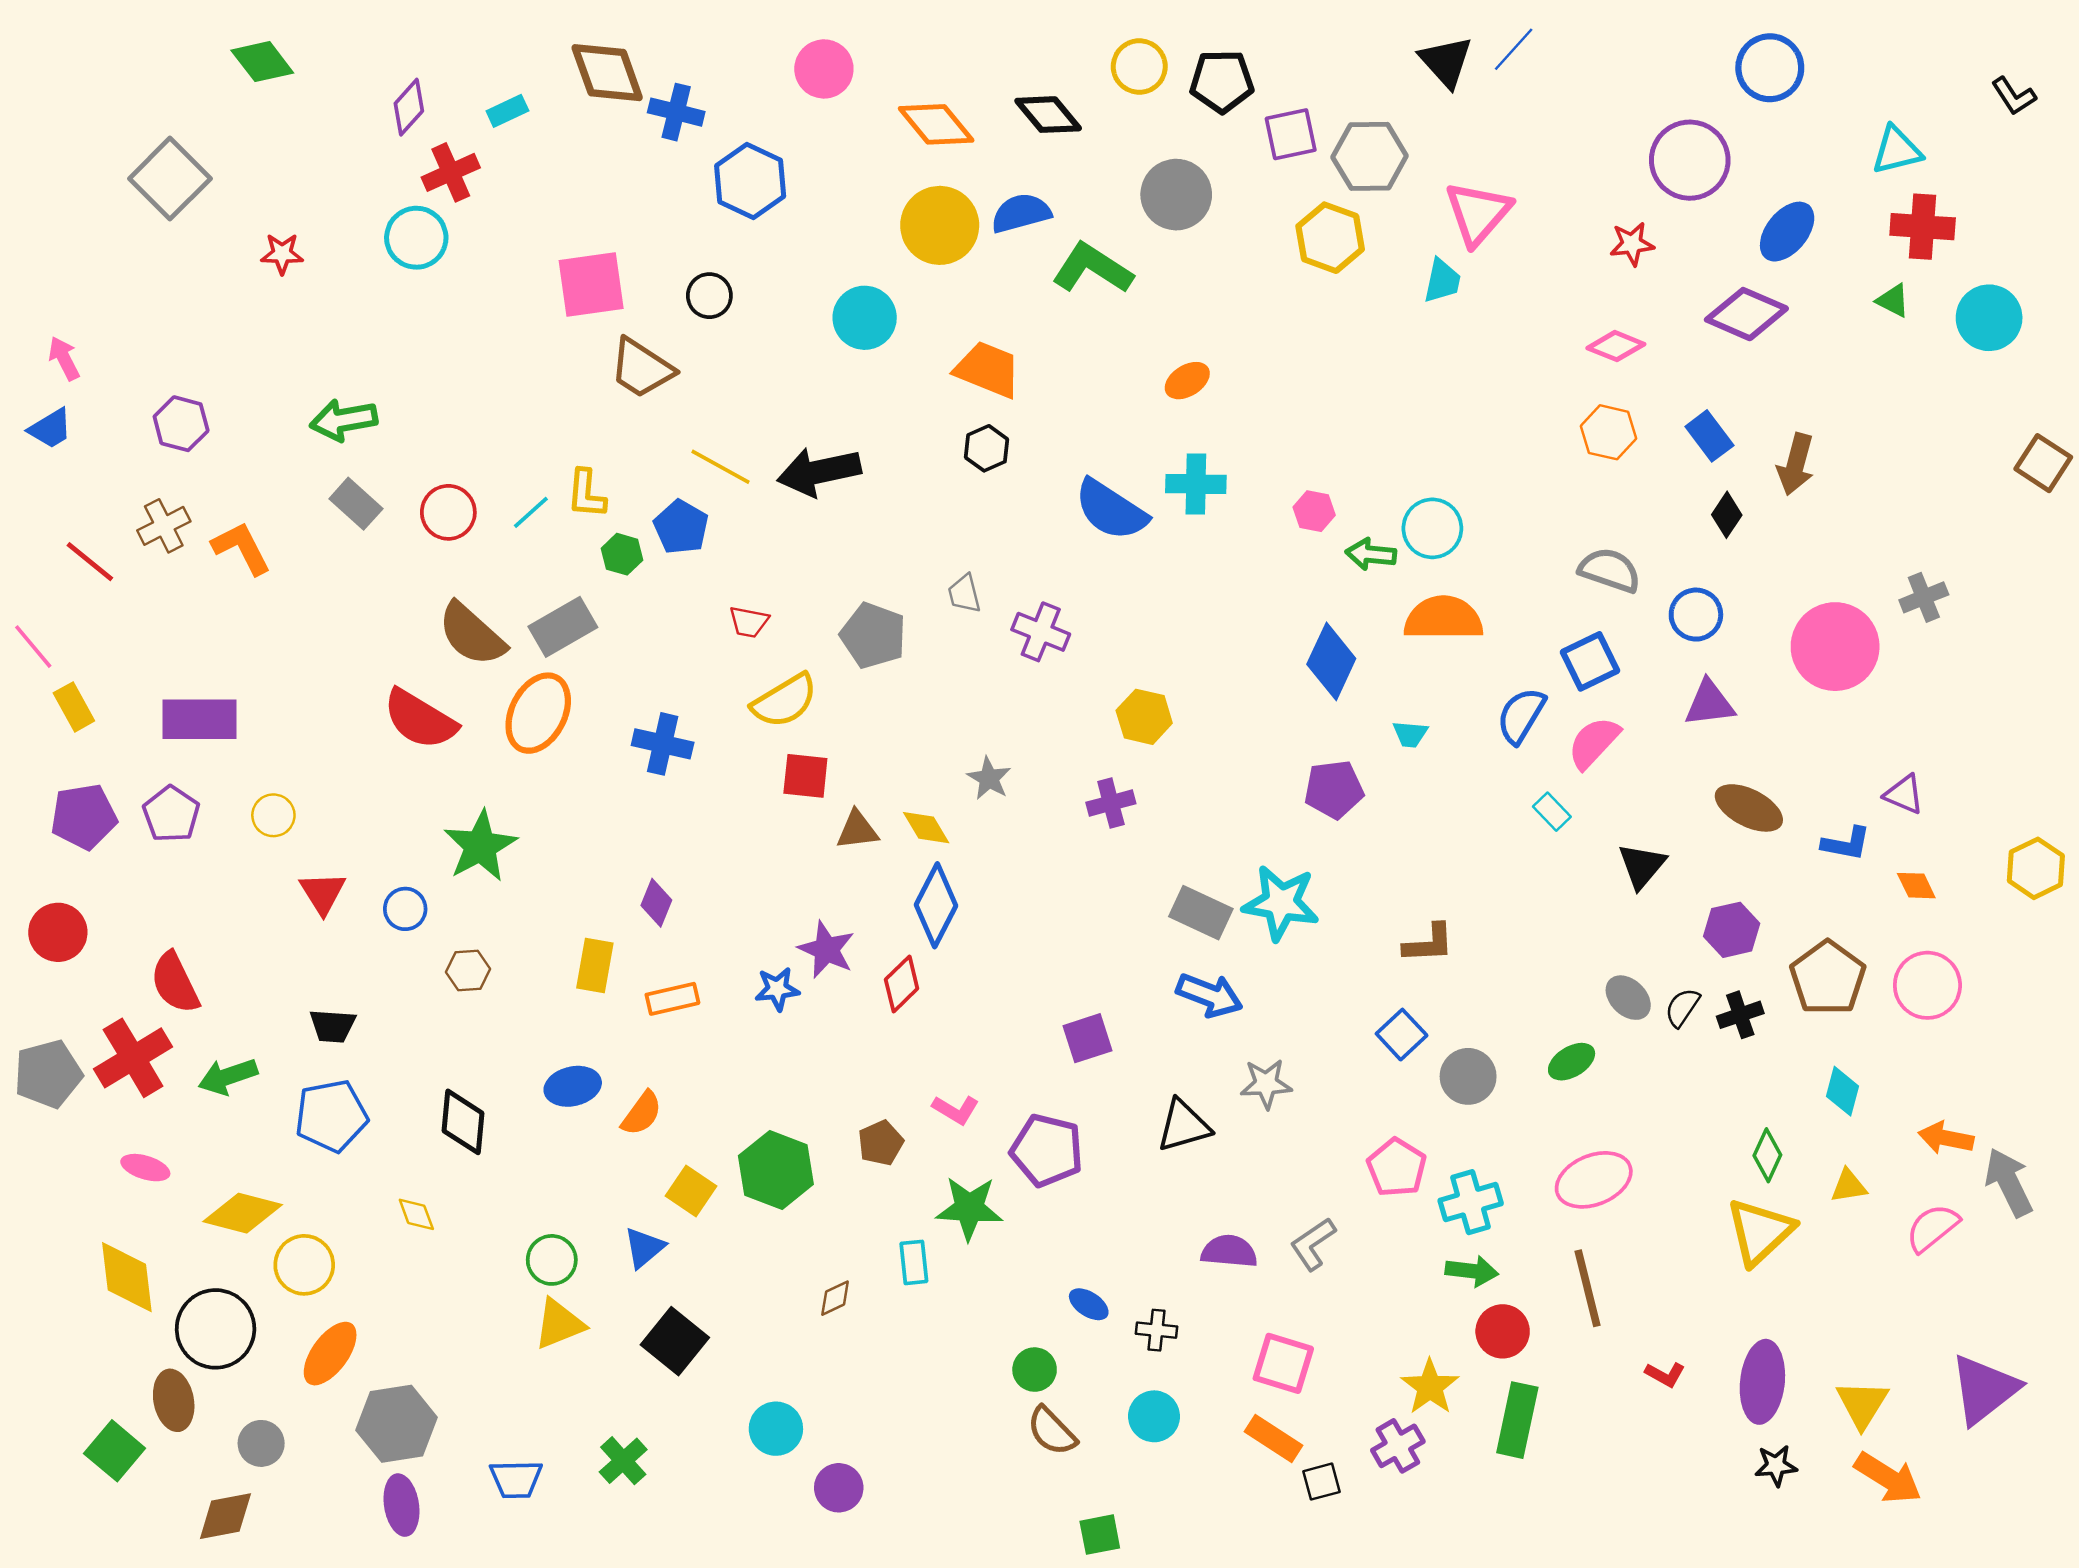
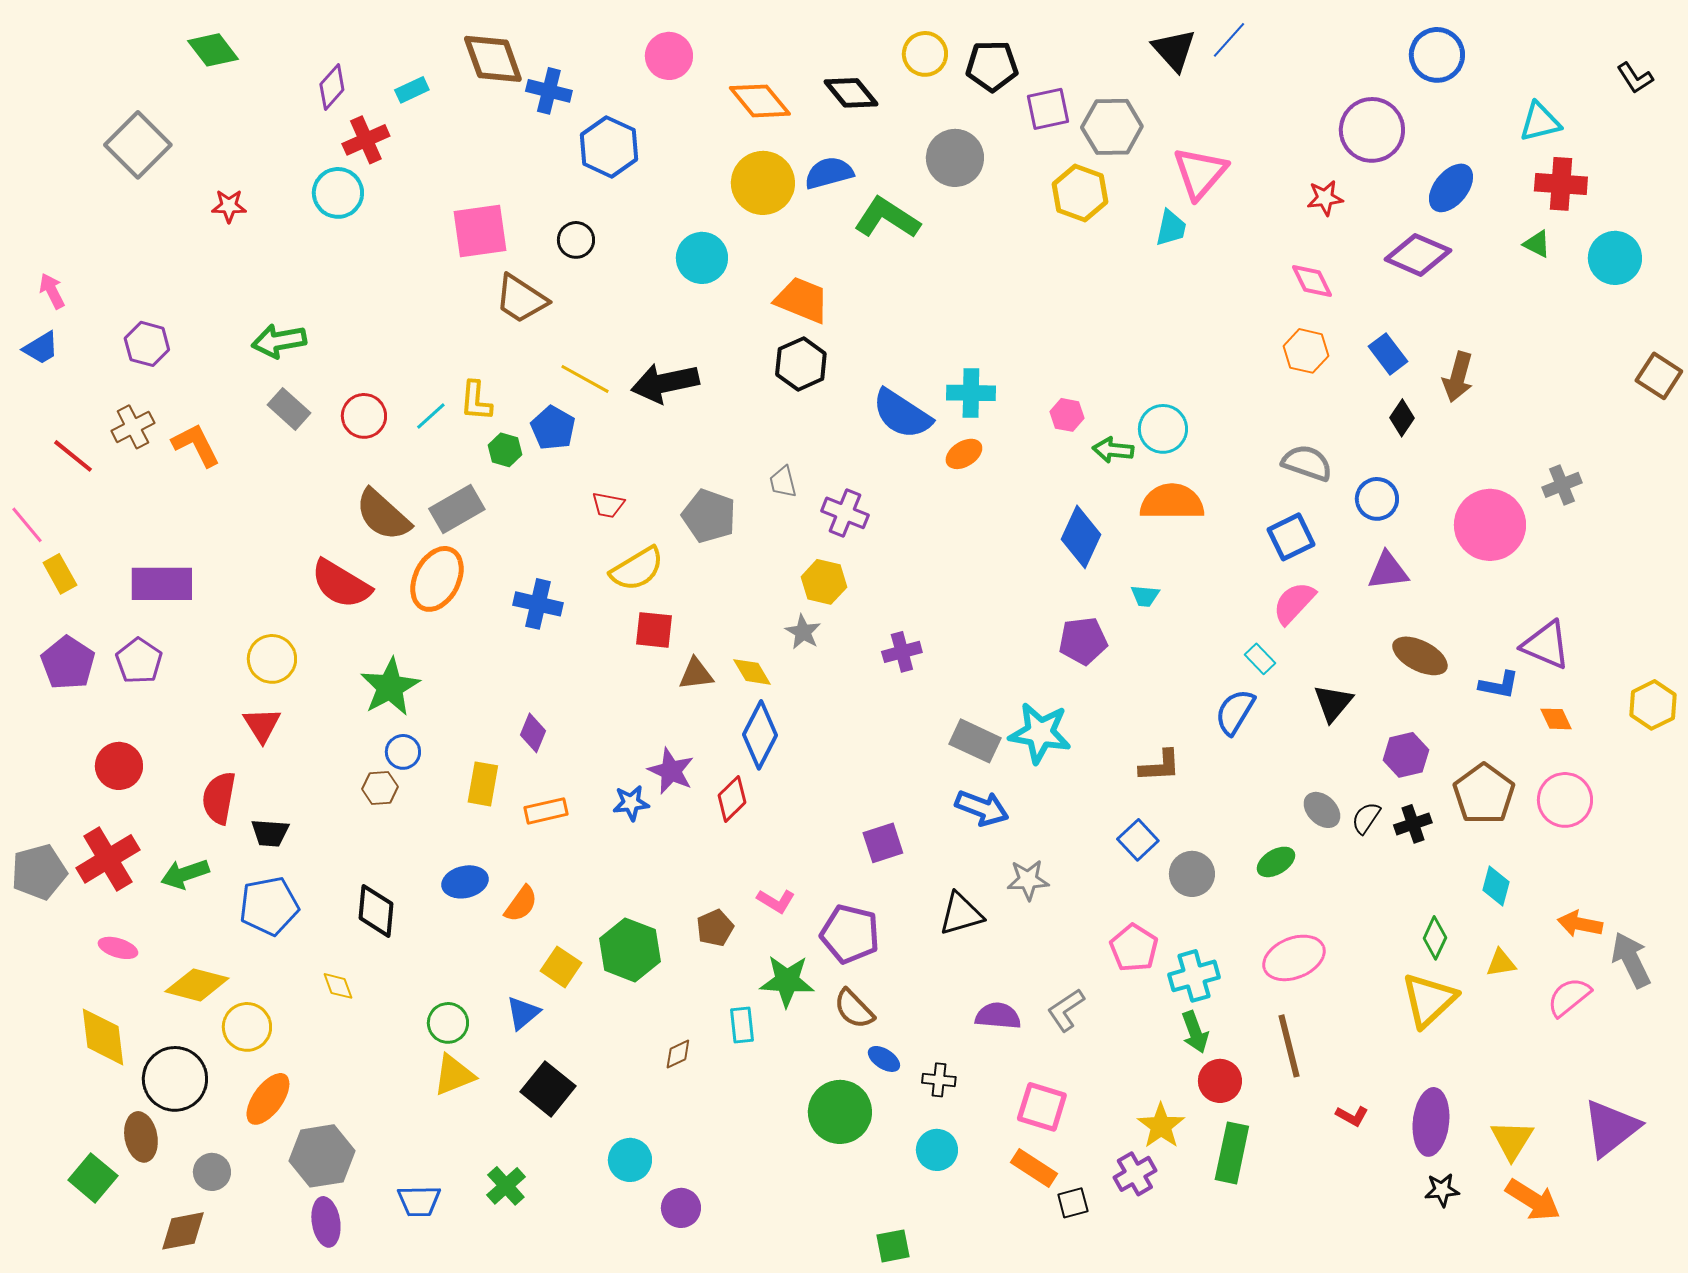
pink diamond: (1616, 346) -> (1312, 281), turned 42
orange ellipse: (1187, 381) -> (964, 454), moved
black hexagon: (987, 448) -> (801, 364), size x1.4
blue semicircle: (1521, 716) -> (1235, 712), moved
yellow hexagon: (1144, 717) -> (824, 582), moved
purple triangle: (1904, 794) -> (1546, 645), size x1.5
yellow circle: (273, 815) -> (272, 659), moved, size x1.4
purple pentagon: (84, 817) -> (68, 663), turned -30
blue circle: (405, 909) -> (403, 752), moved
red circle: (58, 932) -> (119, 766), moved
red semicircle: (175, 983) -> (219, 798), moved, turned 36
green arrow: (1472, 1271) -> (1195, 1032), turned 63
green circle: (1035, 1370) -> (840, 1112), size x1.8
brown semicircle: (1052, 1431) -> (854, 1009), moved

